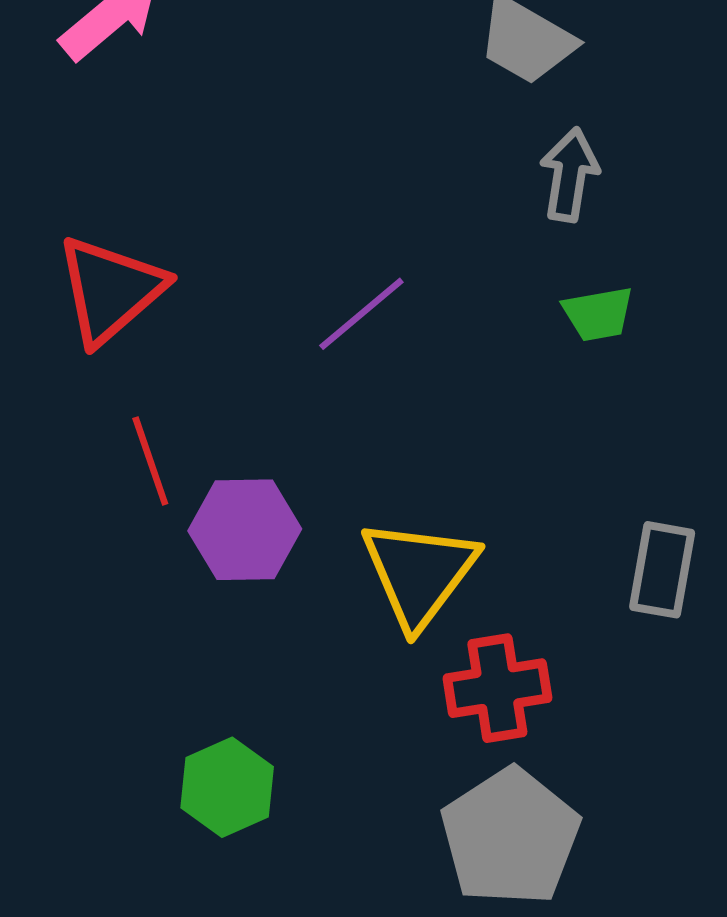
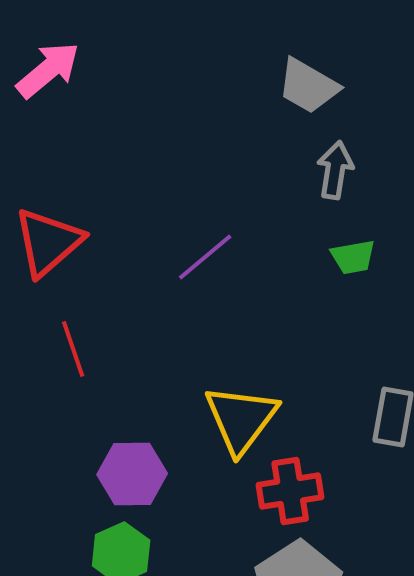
purple hexagon: (245, 530) -> (132, 474), moved

